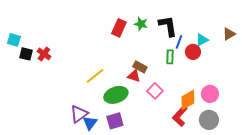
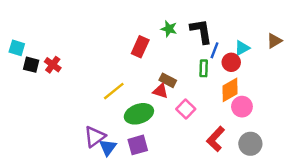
red rectangle: (119, 28) -> (140, 47), moved
pink circle: (210, 94) -> (242, 107), moved
orange diamond: (188, 100) -> (230, 90), moved

